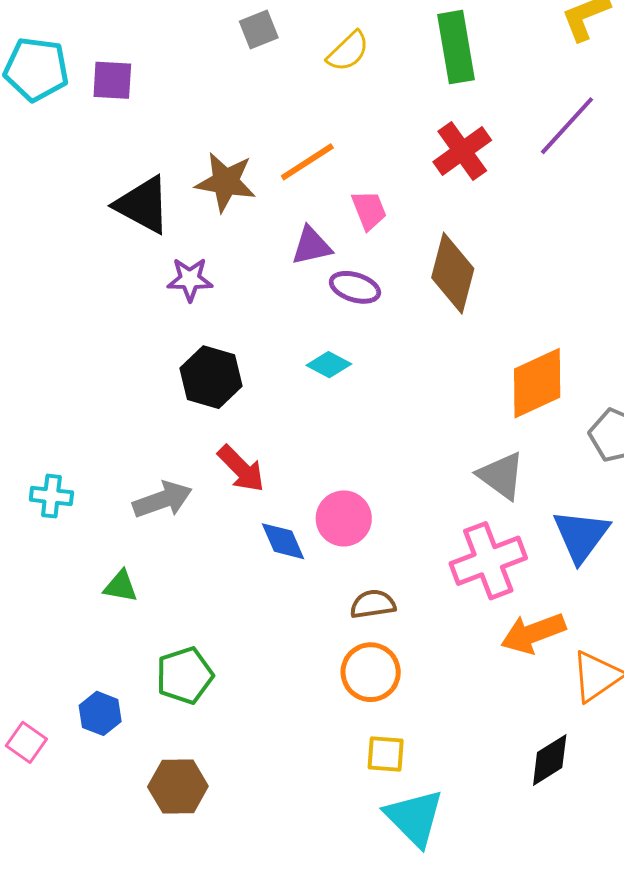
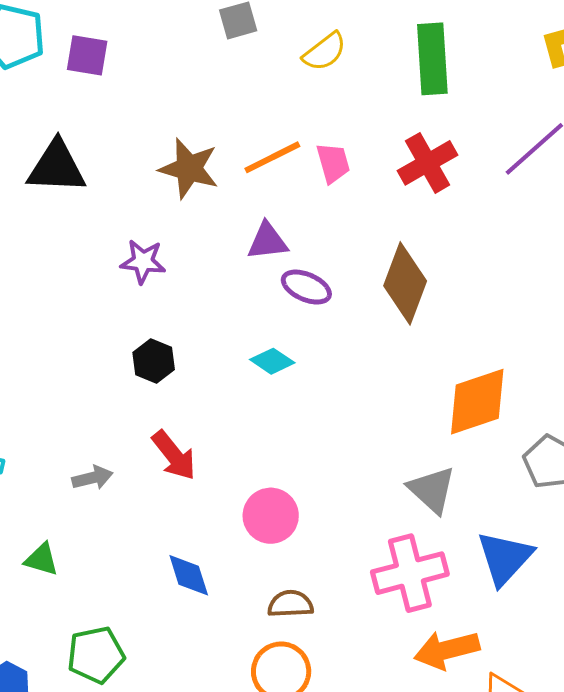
black triangle: (143, 205) -> (57, 167), moved, turned -32
pink trapezoid: (369, 210) -> (333, 163), moved
black hexagon: (211, 377) -> (154, 361), size x0.7
gray arrow: (162, 500) -> (92, 478), size x0.7
blue diamond: (283, 541) -> (189, 575), moved

